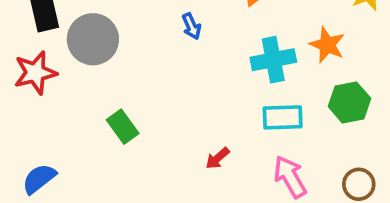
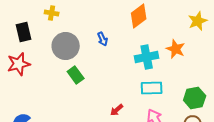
gray circle: (93, 39) -> (66, 46), moved
green hexagon: (349, 102) -> (195, 98), moved
green rectangle: (123, 127) -> (76, 75), moved

